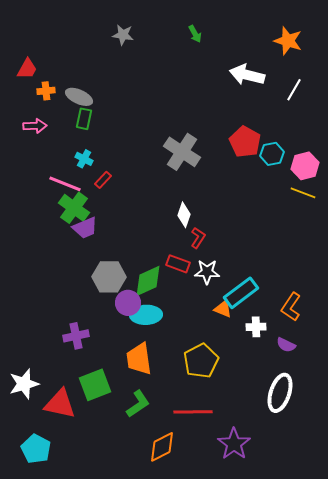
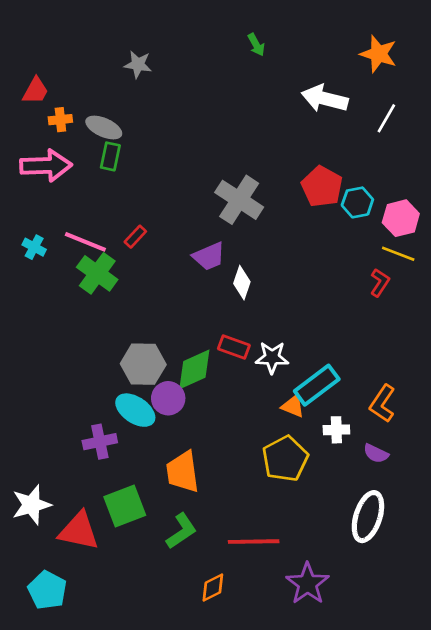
gray star: (123, 35) -> (138, 64), moved
pink arrow: (35, 126) -> (46, 166), size x1.6
cyan cross: (84, 159) -> (34, 247), moved
purple trapezoid: (85, 228) -> (209, 256), moved
red L-shape: (198, 238) -> (380, 283), moved
cyan ellipse: (146, 315) -> (135, 410), moved, turned 36
yellow pentagon: (201, 361) -> (285, 459), moved
orange diamond: (162, 447) -> (213, 588), size x0.7

